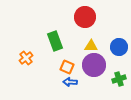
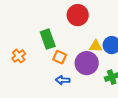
yellow triangle: (91, 46) -> (96, 46), moved
orange square: (67, 67) -> (60, 57), moved

